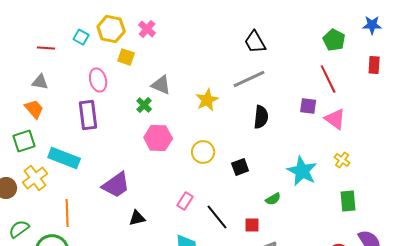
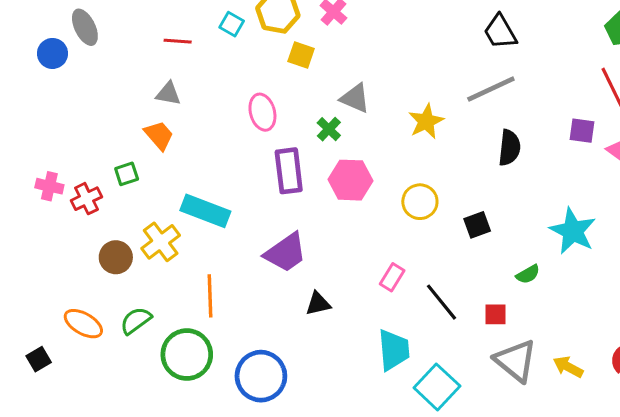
pink ellipse: (98, 80) -> (262, 112), moved
purple rectangle: (88, 115) -> (289, 171), moved
green square: (24, 141) -> (127, 174), moved, size x0.7

